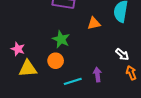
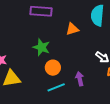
orange circle: (56, 61) -> (53, 68), moved

